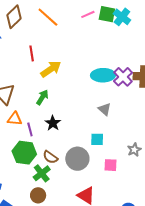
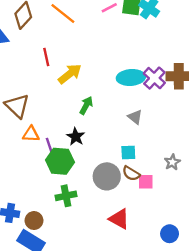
green arrow: (42, 97) -> (86, 105), moved
green hexagon: (24, 153) -> (60, 161), moved
brown semicircle: (50, 157) -> (131, 173), moved
green cross: (42, 173) -> (66, 196), turned 30
brown circle: (38, 195) -> (34, 221), moved

